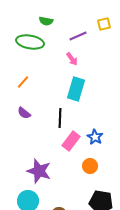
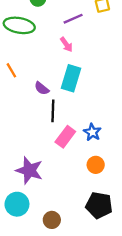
orange line: (23, 82) -> (11, 70), turned -72
purple semicircle: (24, 113) -> (42, 88), moved
orange circle: (90, 166) -> (96, 165), moved

